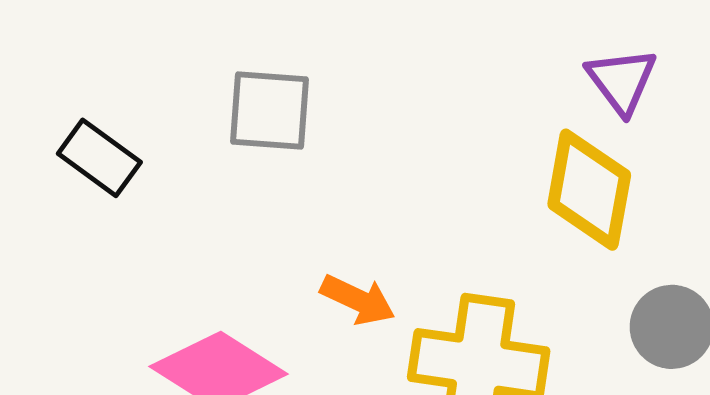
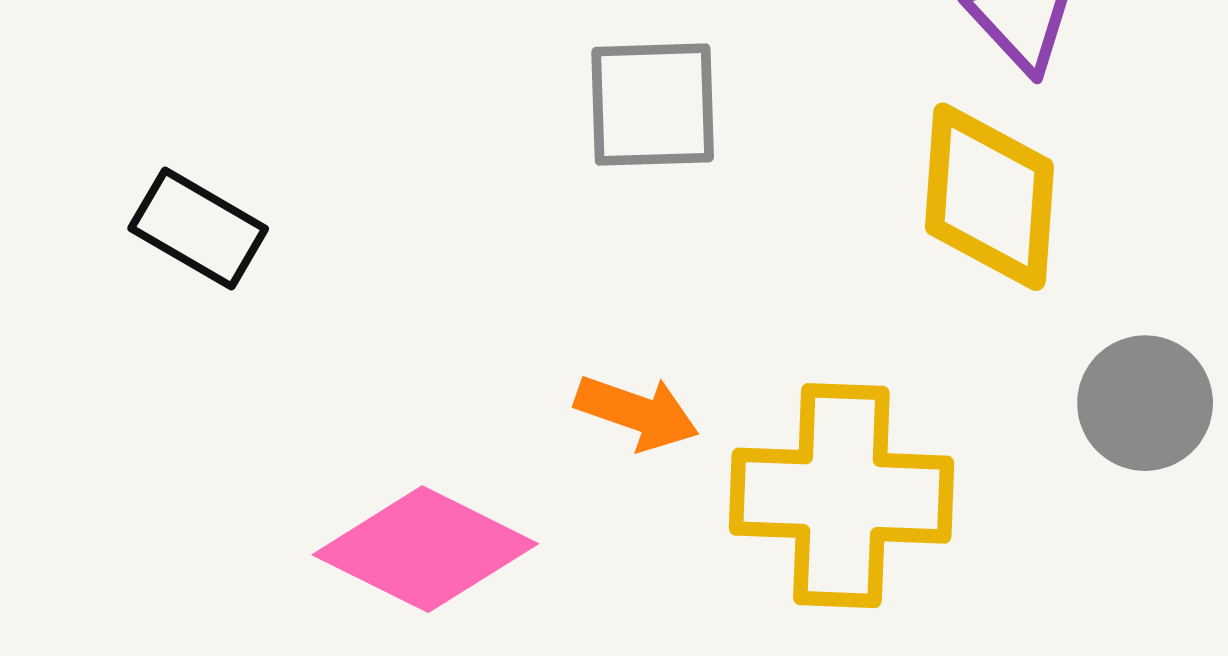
gray square: (270, 110) -> (653, 105), moved

